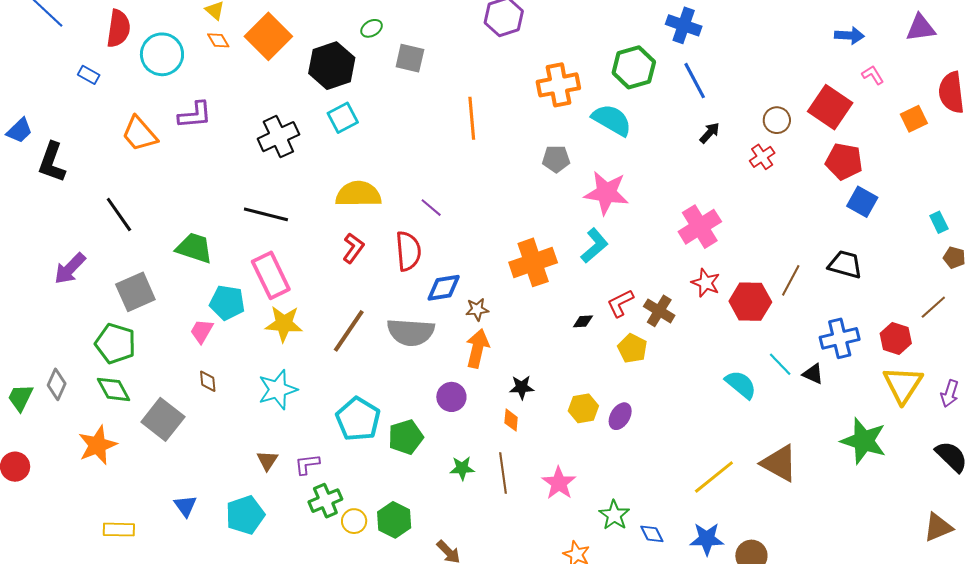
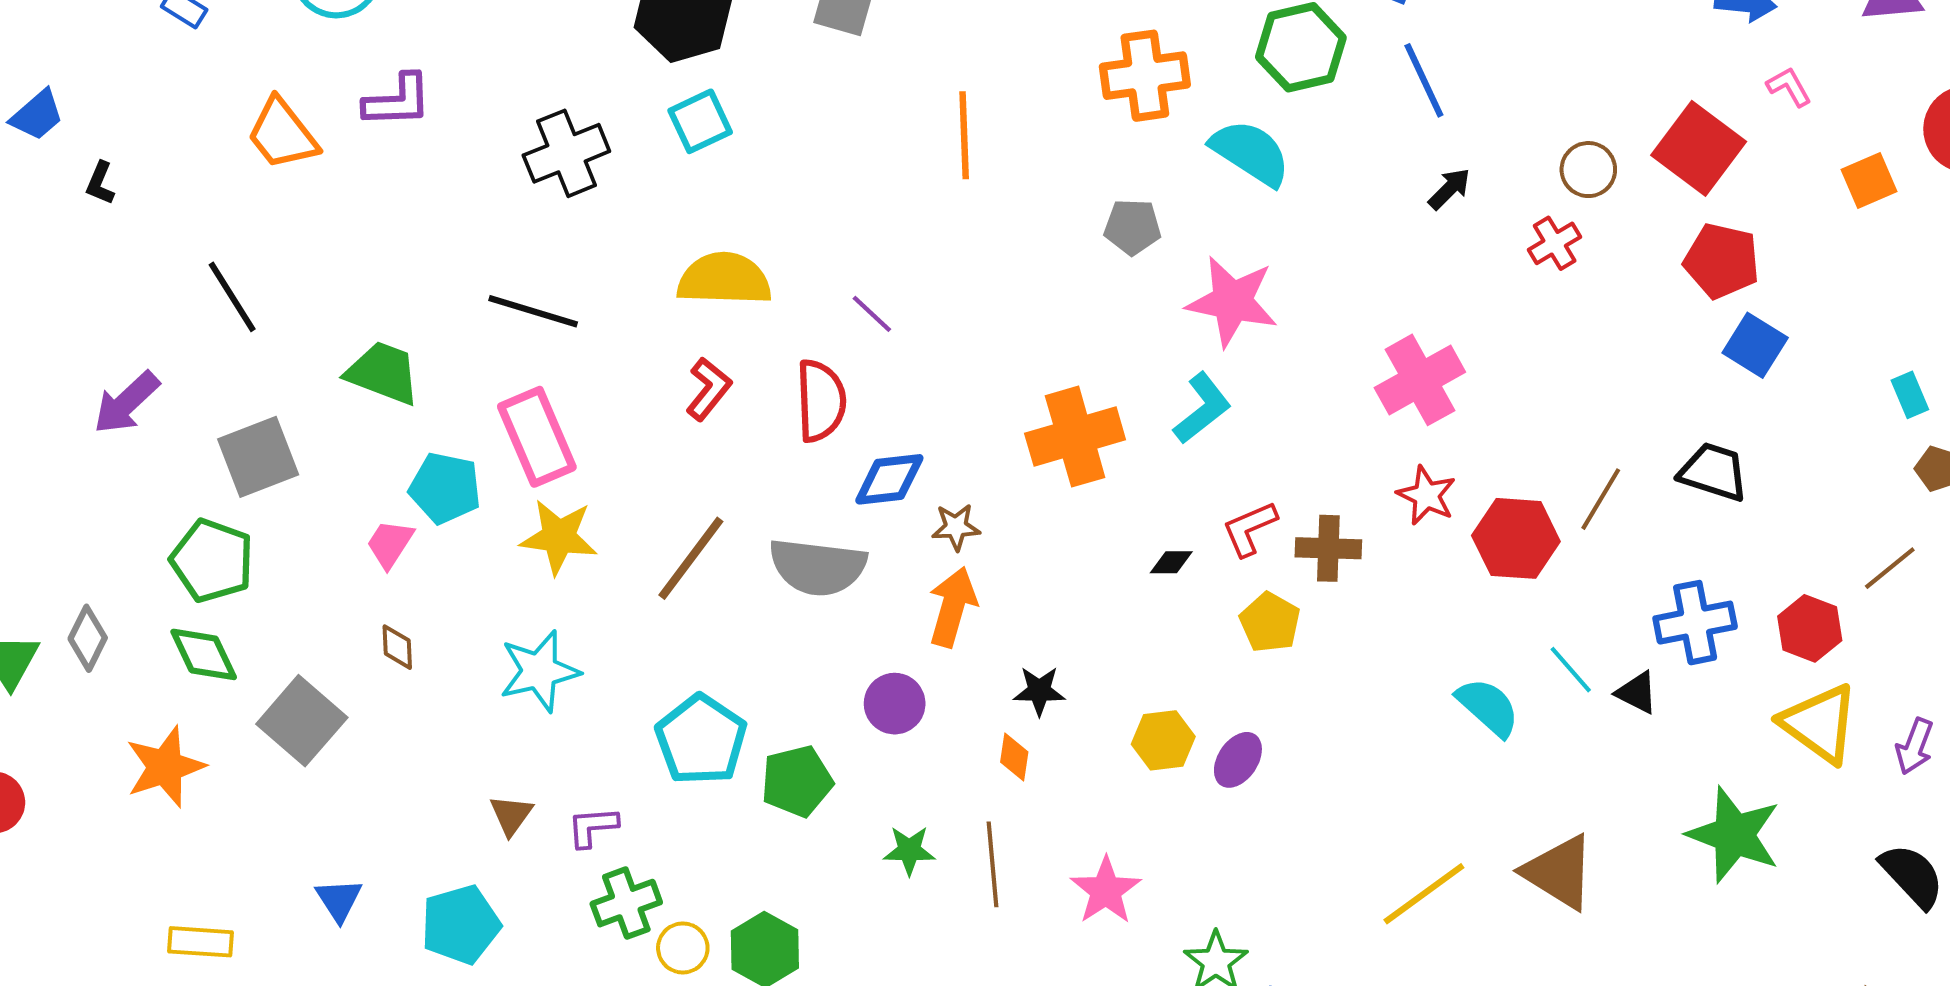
black L-shape: (52, 162) -> (100, 183), size x0.5
brown cross: (659, 311) -> (1328, 548), turned -32
yellow triangle: (903, 385) -> (1820, 724), turned -30

